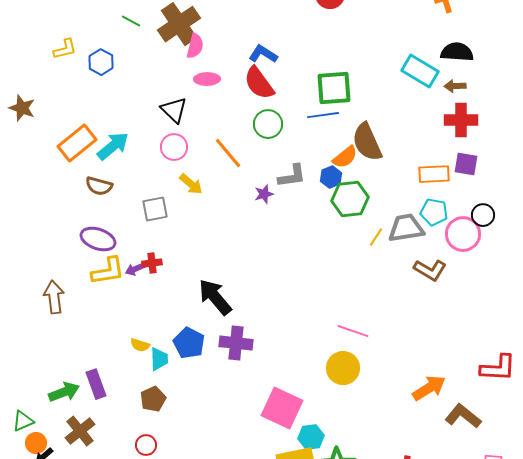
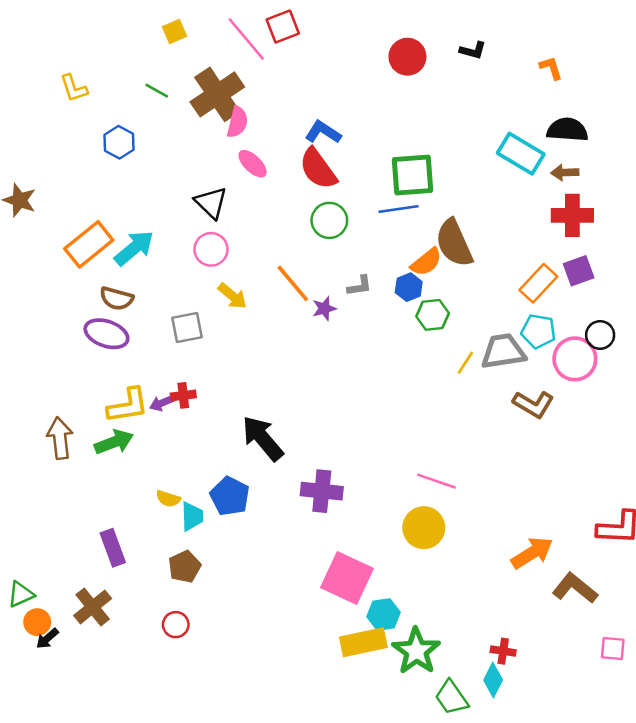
yellow L-shape: (65, 49) -> (74, 88), moved, turned 85
pink ellipse: (207, 79) -> (253, 164), turned 45
orange line: (228, 153) -> (293, 283), moved
purple square: (466, 164) -> (579, 271), turned -30
orange rectangle: (434, 174) -> (538, 283), turned -44
gray L-shape: (292, 176) -> (360, 286), size x0.7
green hexagon: (350, 199) -> (433, 315), size x0.7
purple ellipse: (98, 239) -> (106, 334), moved
purple cross: (236, 343) -> (322, 491), moved
green arrow: (64, 392) -> (114, 442), moved

